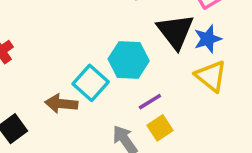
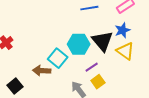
black triangle: (175, 31) -> (102, 41), moved

